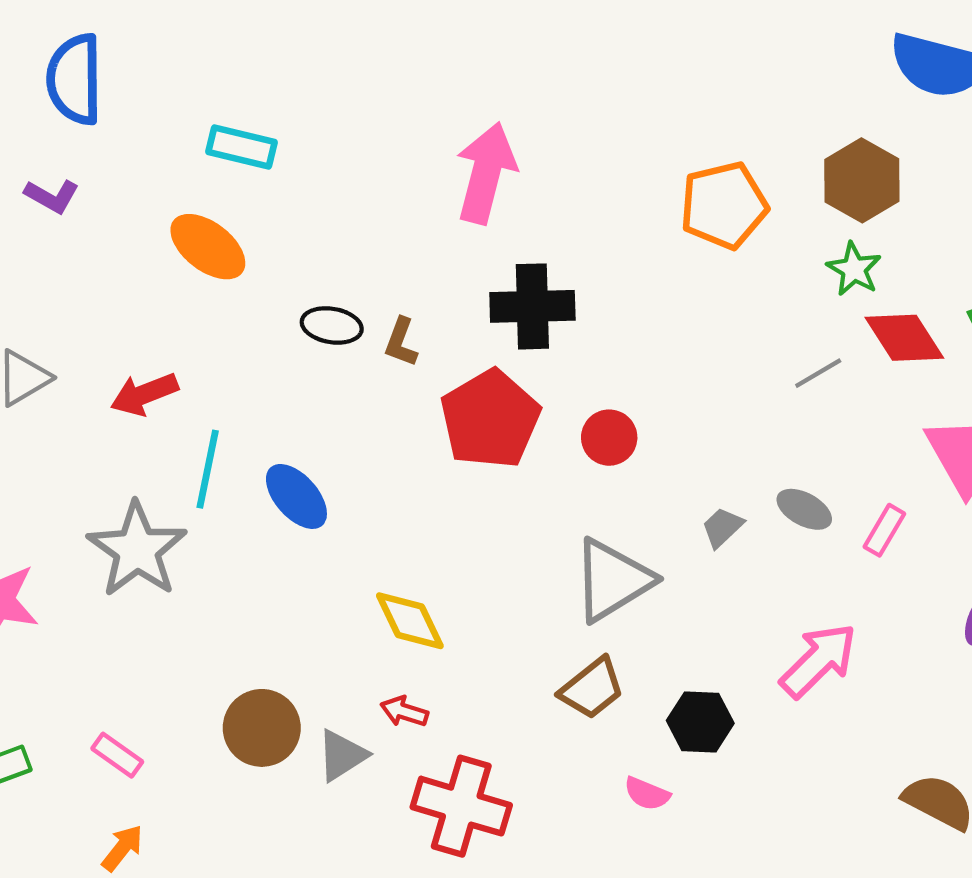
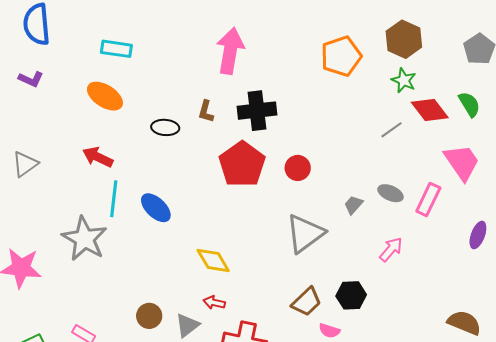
brown L-shape: (401, 342) -> (206, 111), moved
red arrow: (144, 394) -> (98, 157), moved, turned 52
pink rectangle: (884, 530) -> (428, 200), size x1.4
pink arrow: (819, 660) -> (391, 249), moved, size x0.7
brown trapezoid: (592, 688) -> (307, 302), moved
brown circle: (262, 728) -> (149, 316), size x0.7

